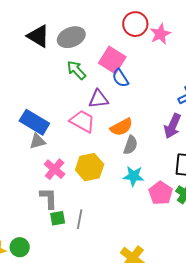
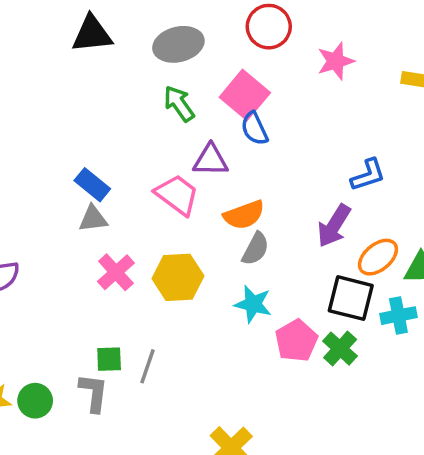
red circle: (135, 24) -> (269, 27), moved
black triangle: (38, 36) -> (92, 34), moved, turned -45
blue rectangle: (34, 122) -> (92, 185), size x0.7
gray L-shape: (49, 198) -> (94, 393), moved

